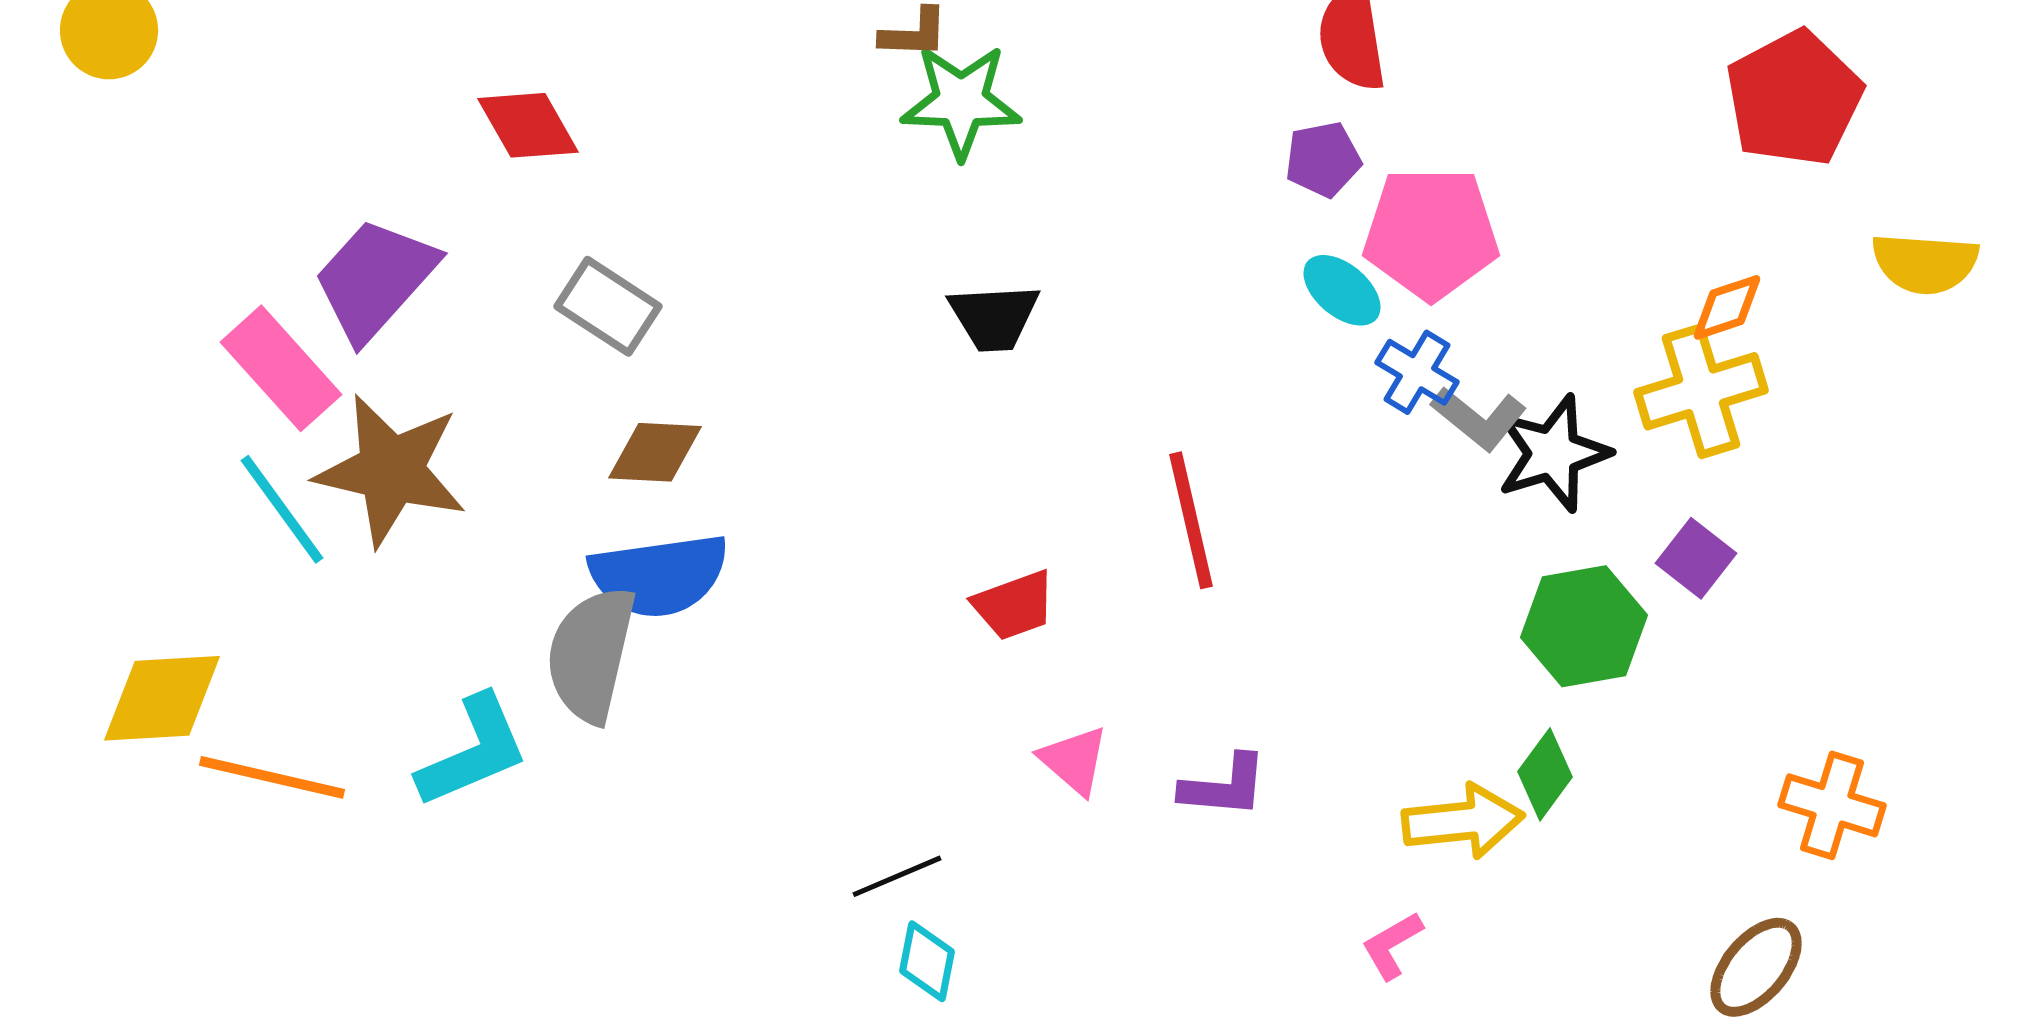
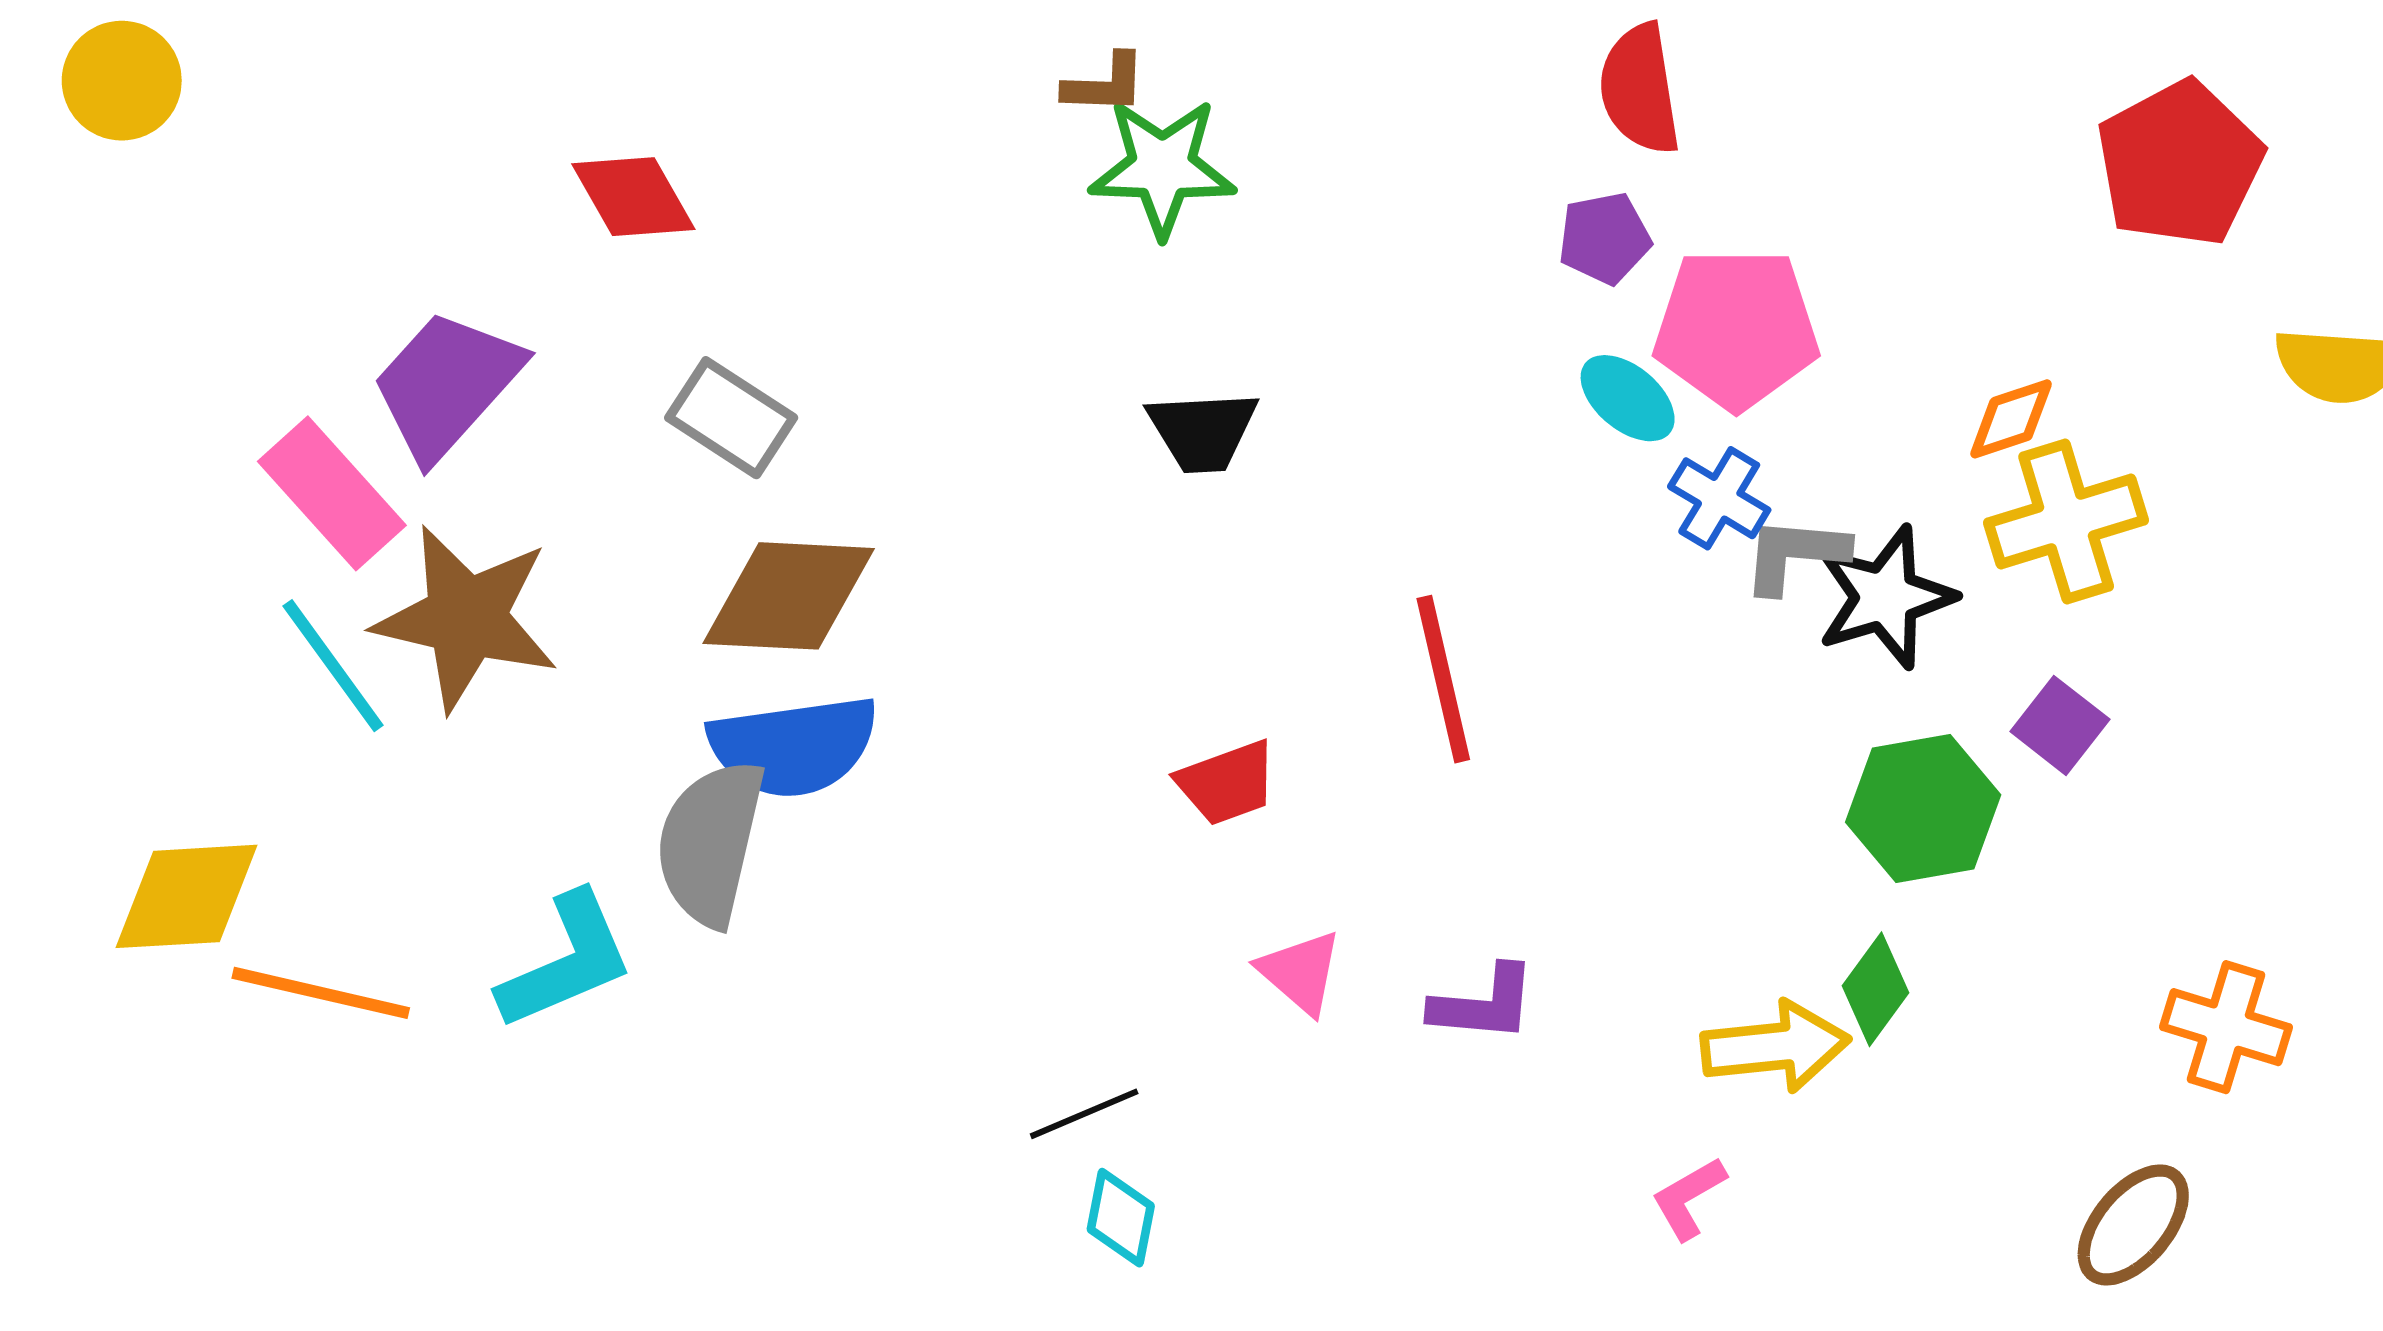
orange diamond: (1727, 307) -> (2011, 419), moved
gray L-shape: (1479, 418) -> (1795, 554), turned 146
brown diamond: (655, 452) -> (789, 596), size x1.5

